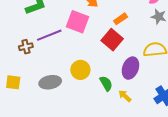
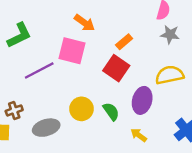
brown cross: (26, 47) -> (14, 110), moved
green semicircle: (106, 83) -> (111, 111), moved

